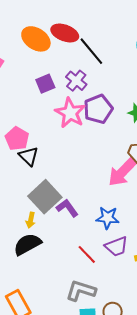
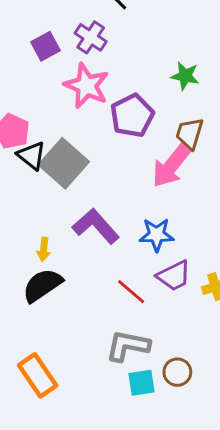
purple pentagon: (98, 109) -> (132, 116), moved
gray square: (45, 197) -> (64, 163), moved
purple L-shape: (67, 208) -> (96, 226), size x1.4

